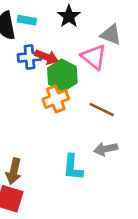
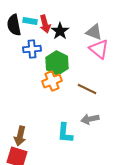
black star: (69, 16) -> (60, 31), moved
red arrow: (47, 57) -> (45, 24), moved, turned 54
pink triangle: (94, 57) -> (99, 49), moved

